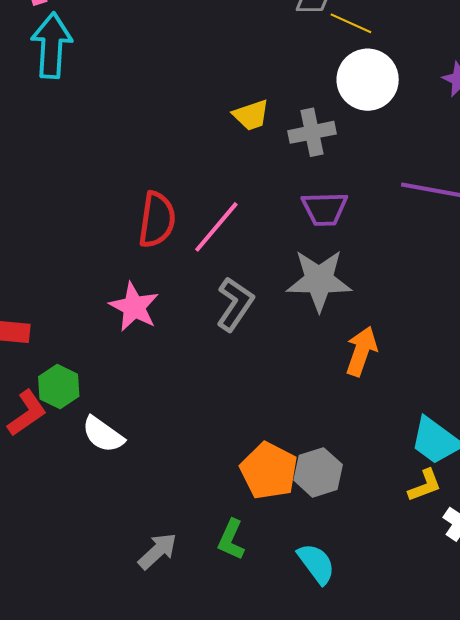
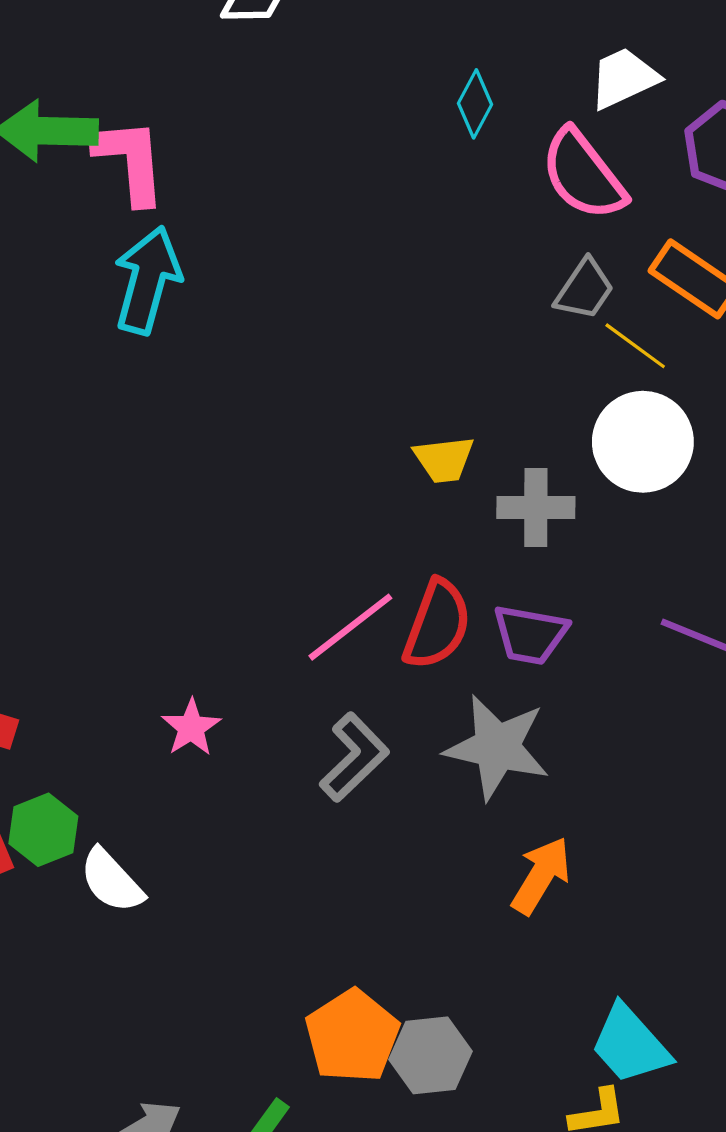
red semicircle: (157, 220) -> (437, 624), moved
pink star: (134, 307) -> (191, 727), size x0.7
white semicircle: (103, 434) -> (112, 881), moved

